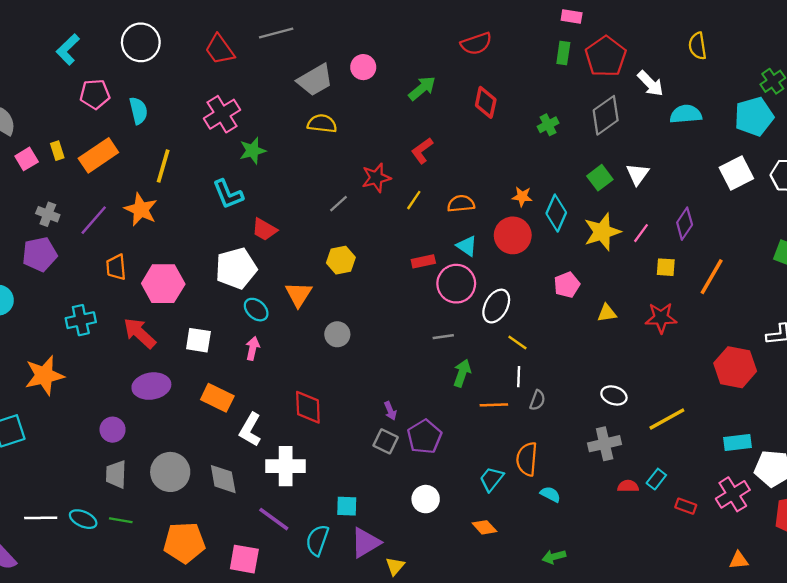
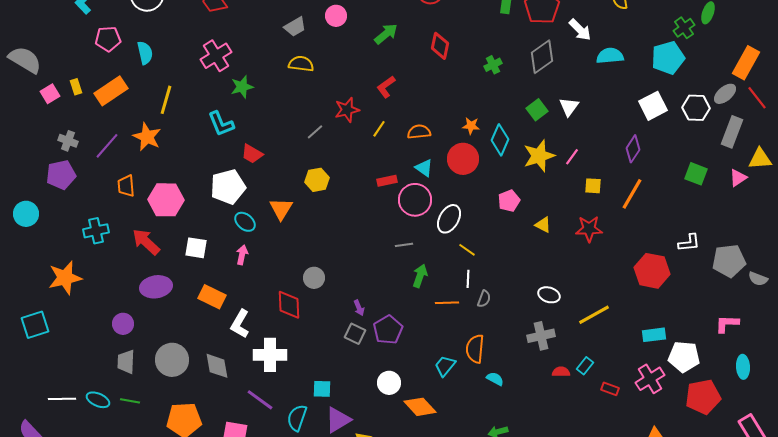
gray trapezoid: (315, 80) -> (295, 27), size x0.7
purple diamond: (685, 224) -> (633, 149), moved
yellow triangle: (607, 313) -> (543, 225), turned 36
gray circle: (337, 334) -> (314, 278), moved
orange diamond: (484, 527) -> (420, 407), moved, size x1.5

